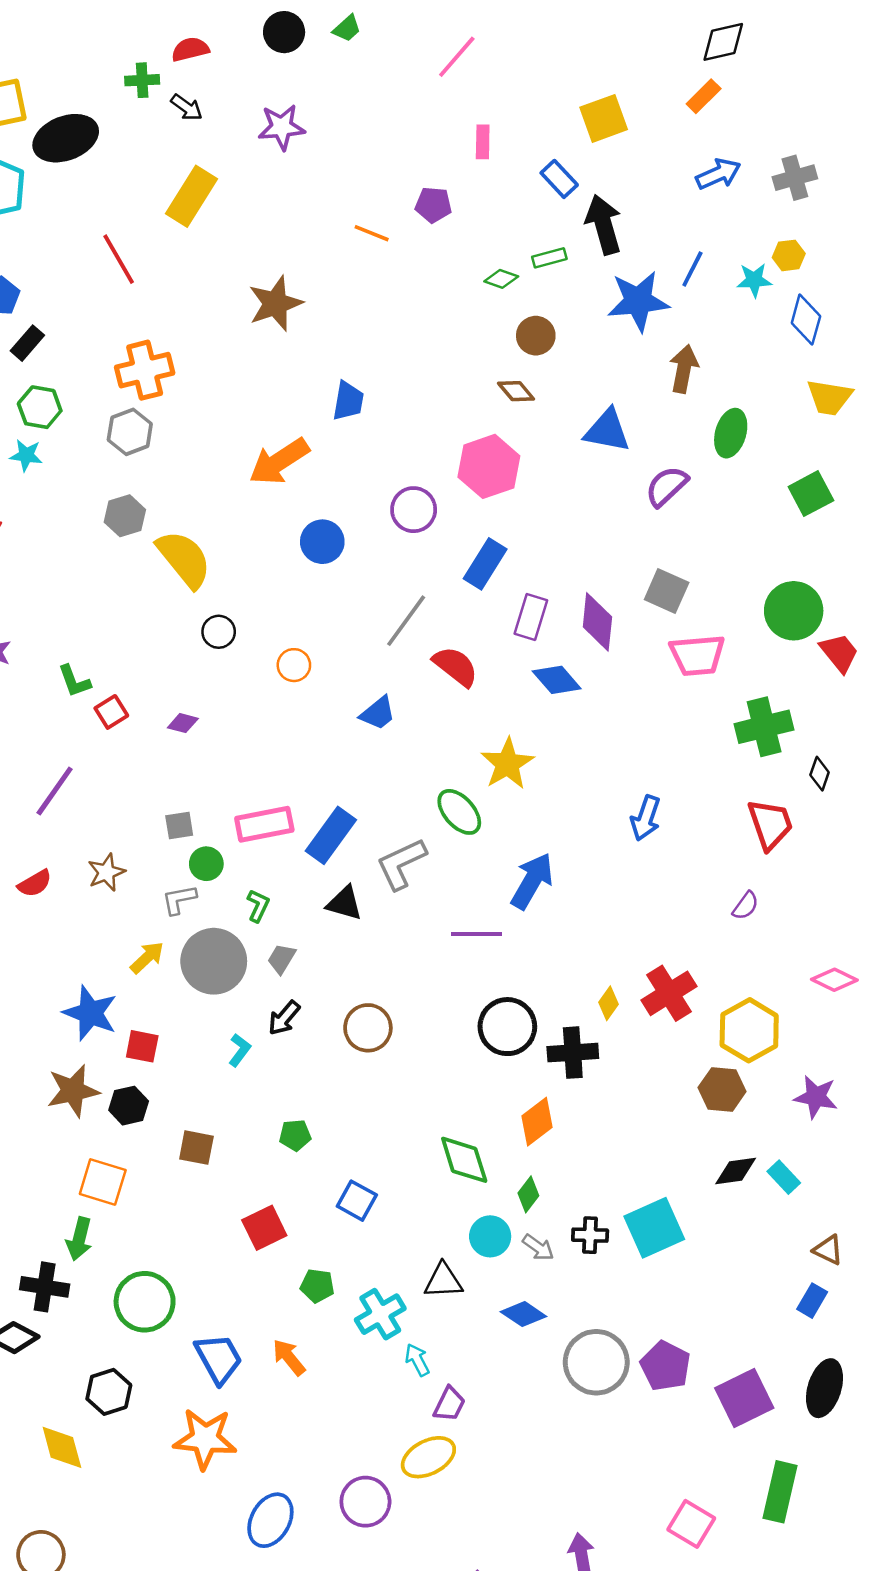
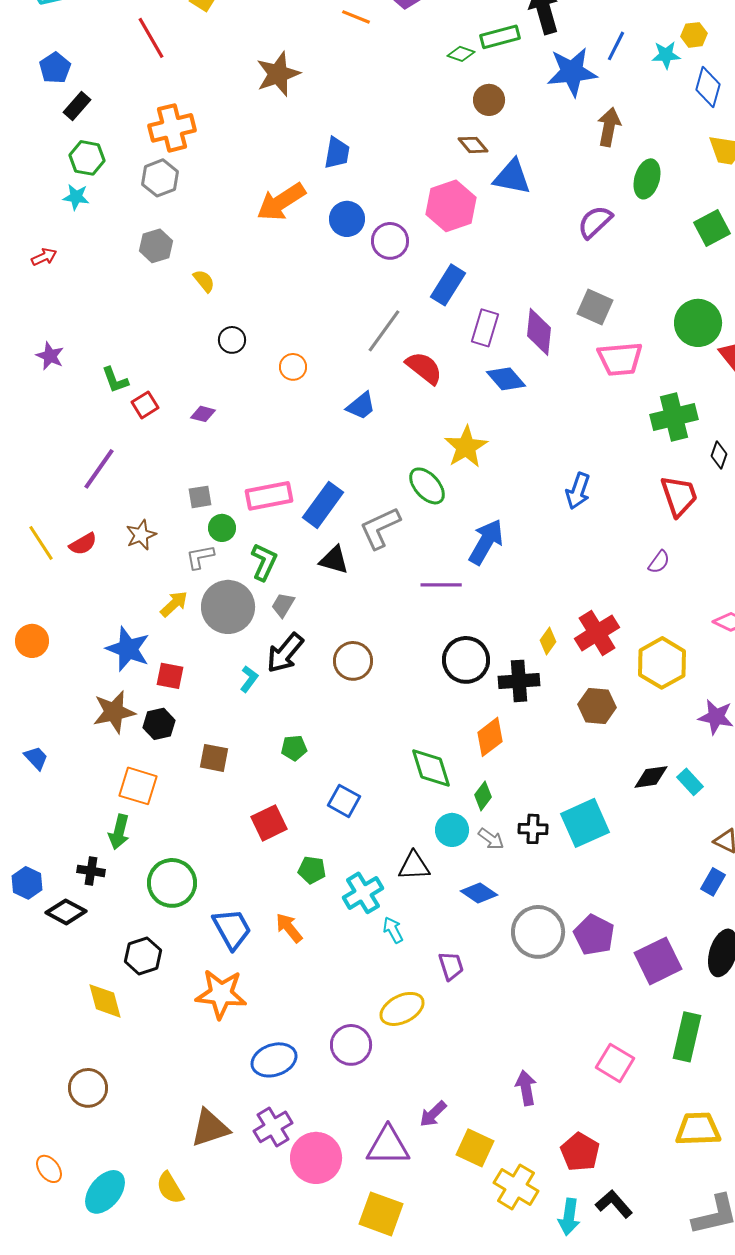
green rectangle: (549, 258) -> (500, 37), size x1.4
blue triangle: (607, 431) -> (512, 177), moved
blue circle: (322, 542) -> (347, 219), moved
yellow semicircle: (184, 559) -> (204, 281), size x0.5
green L-shape: (258, 906) -> (264, 562), size x1.4
black arrow: (284, 1018) -> (285, 653), size x1.4
brown hexagon: (722, 1090) -> (597, 706), moved
black cross: (45, 1287) -> (91, 871), size x0.7
purple trapezoid: (449, 1404) -> (451, 966), moved, turned -44
blue ellipse: (270, 1520) -> (274, 1060), turned 42

